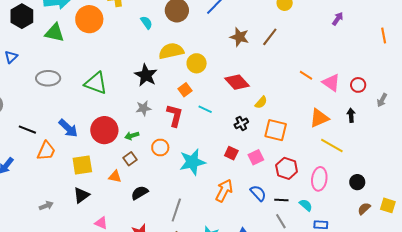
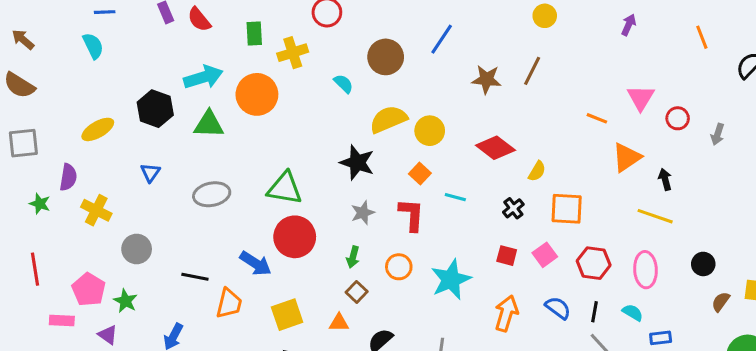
pink triangle: (331, 83) -> (641, 98), moved, turned 36
black arrow: (351, 115) -> (665, 179), moved
orange triangle: (319, 118) -> (627, 157), moved
red circle: (104, 130) -> (295, 237), moved
green arrow: (132, 136) -> (353, 257), turned -48
black line: (281, 200) -> (595, 312), turned -72

